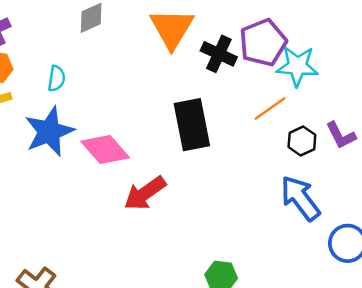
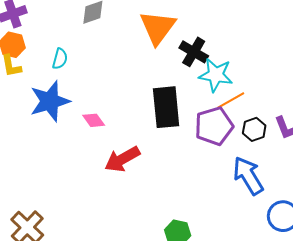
purple pentagon: (263, 43) -> (214, 126), moved
cyan star: (297, 66) -> (216, 75), moved
pink diamond: (105, 150) -> (94, 120), size x0.6

